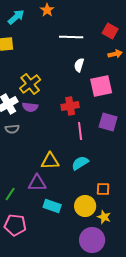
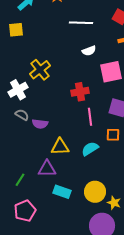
white semicircle: (79, 65) -> (89, 51), turned -128
purple semicircle: (30, 107) -> (40, 124), moved
gray semicircle: (12, 129) -> (22, 115), turned -144
orange square: (103, 189) -> (113, 135), moved
pink pentagon: (15, 225) -> (25, 211), turned -30

